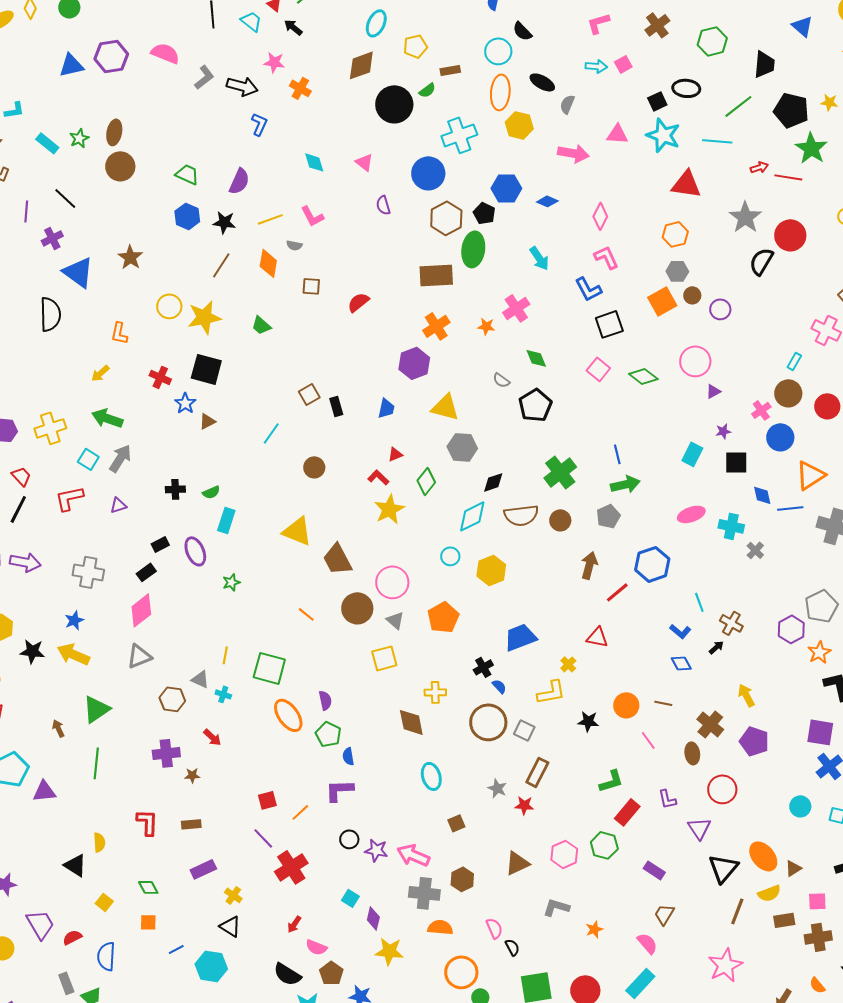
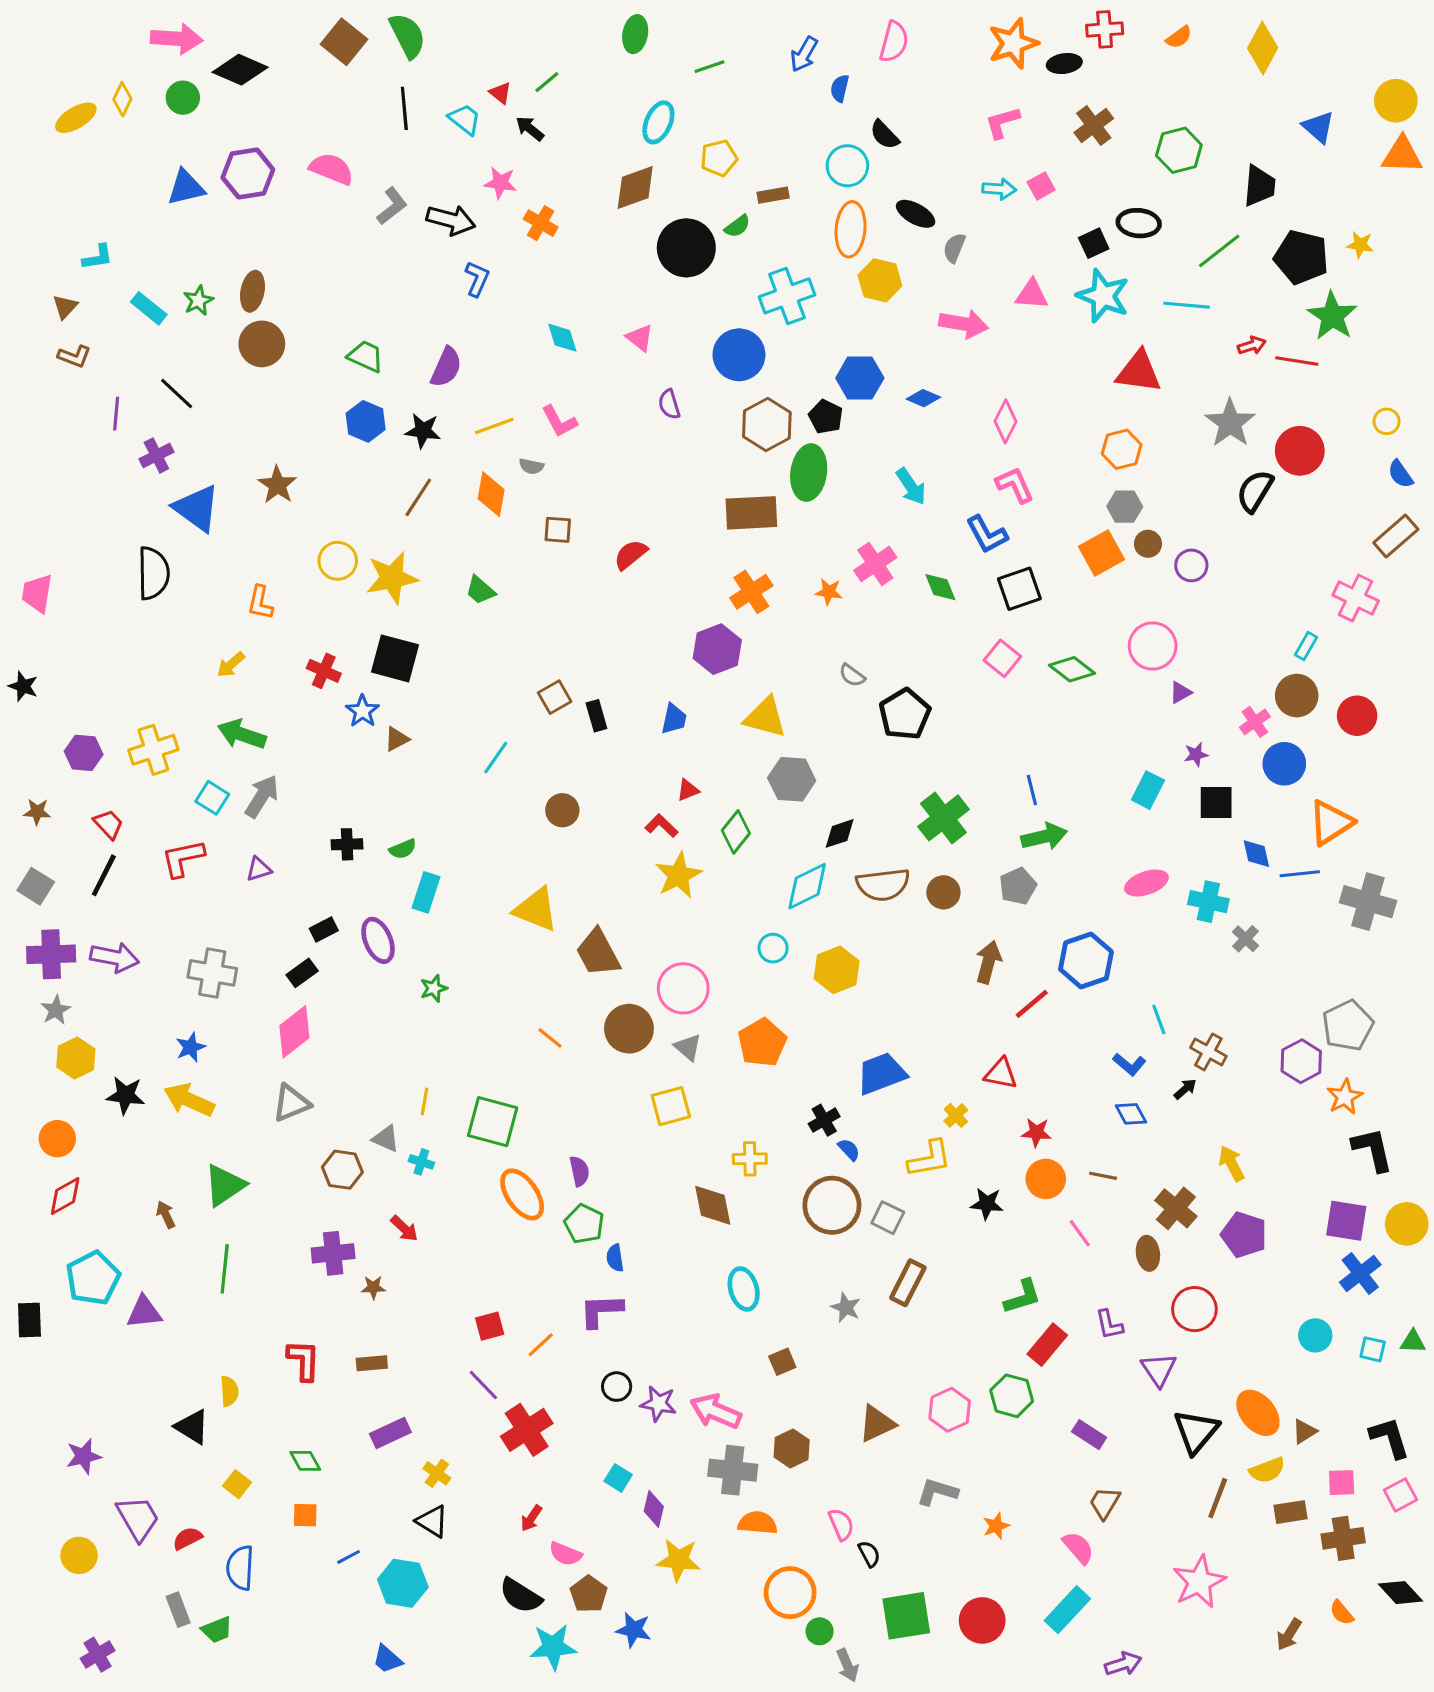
green diamond: (536, 358) -> (940, 587), moved
red star: (524, 805) -> (1036, 1132), moved

